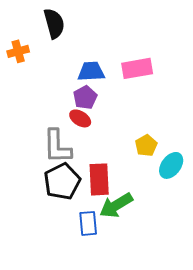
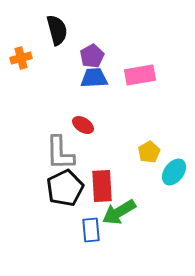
purple pentagon: (85, 97) -> (92, 56), moved

